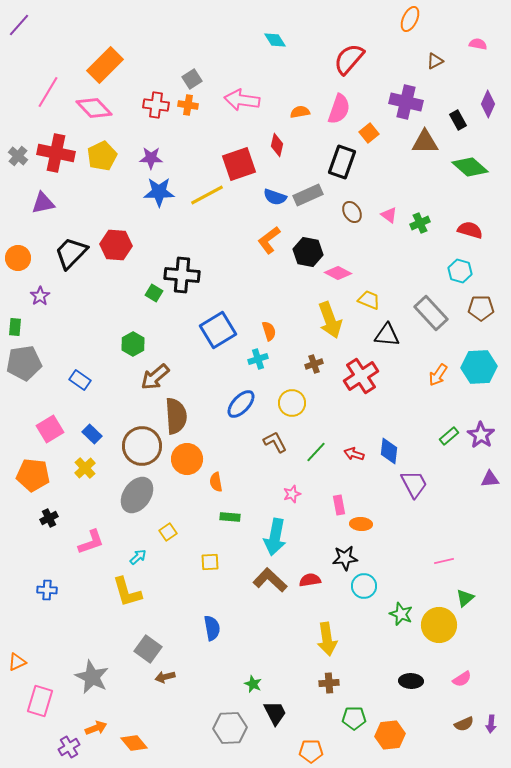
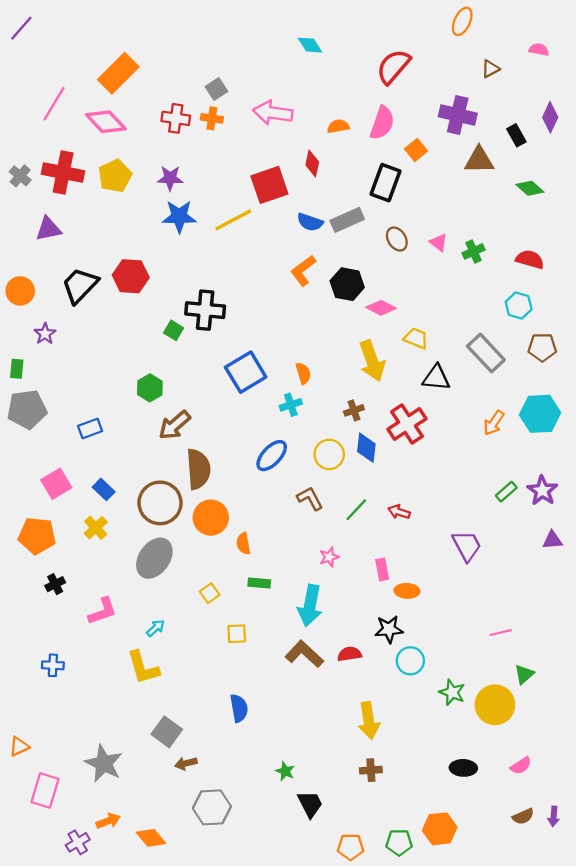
green diamond: (470, 167) -> (530, 188), size x0.7
blue rectangle: (80, 380) -> (90, 428), turned -55
blue diamond: (389, 451) -> (366, 448), moved
yellow square: (168, 532) -> (210, 593), moved
green pentagon: (354, 718) -> (399, 842), moved
gray hexagon: (230, 728) -> (212, 807), moved

